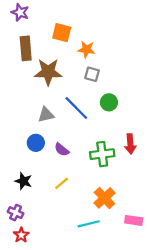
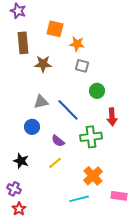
brown star: (48, 72) -> (43, 64), size x0.7
blue line: (76, 108) -> (68, 110), moved
red arrow: (130, 144) -> (112, 117), moved
purple semicircle: (62, 150) -> (58, 141), moved

